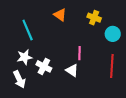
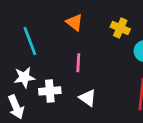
pink line: (79, 53) -> (78, 63), moved
white cross: (44, 66) -> (50, 91), turned -35

